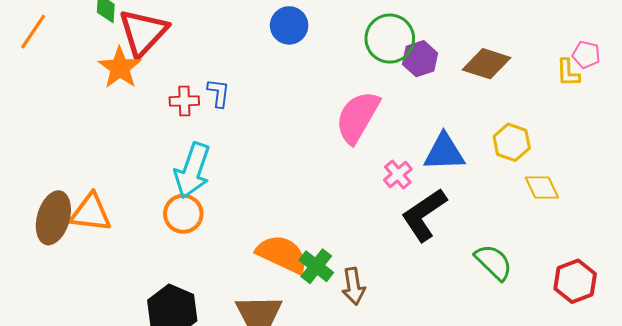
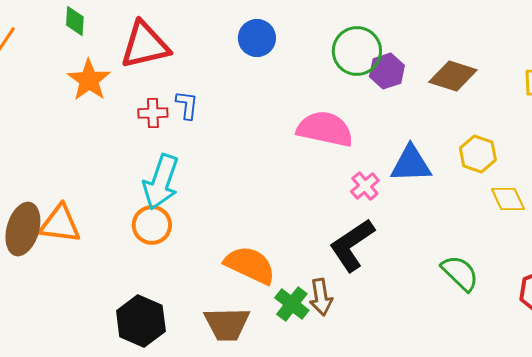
red triangle: (143, 32) -> (145, 45), moved, turned 34
pink semicircle: (358, 117) -> (325, 129), turned 72
black L-shape: (424, 215) -> (352, 245), moved
green cross: (316, 266) -> (292, 304), moved

